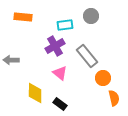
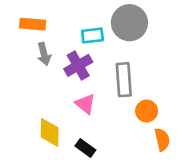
gray circle: (91, 16) -> (129, 23), size x1.6
gray rectangle: (87, 56) -> (124, 80), turned 35
gray arrow: (11, 60) -> (44, 54), moved, turned -105

